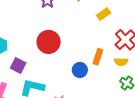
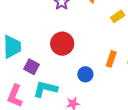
blue circle: (80, 70) -> (85, 74), moved

